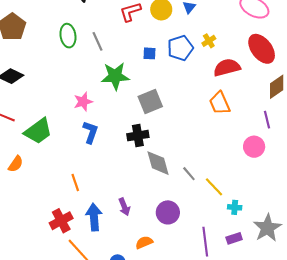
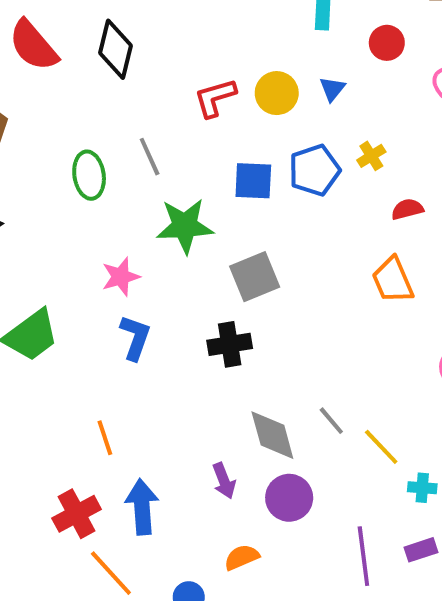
green ellipse: (68, 36) -> (89, 175), moved
blue square: (150, 53) -> (253, 181), size x1.5
red semicircle: (227, 68) -> (407, 209), size x0.6
gray diamond: (158, 163) -> (272, 435), moved
purple arrow: (124, 207) -> (224, 481), moved

